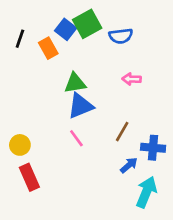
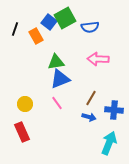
pink arrow: (132, 79) -> (98, 59), size x1.5
yellow circle: (20, 145) -> (25, 104), moved
blue arrow: (129, 165) -> (89, 117), moved, turned 56

